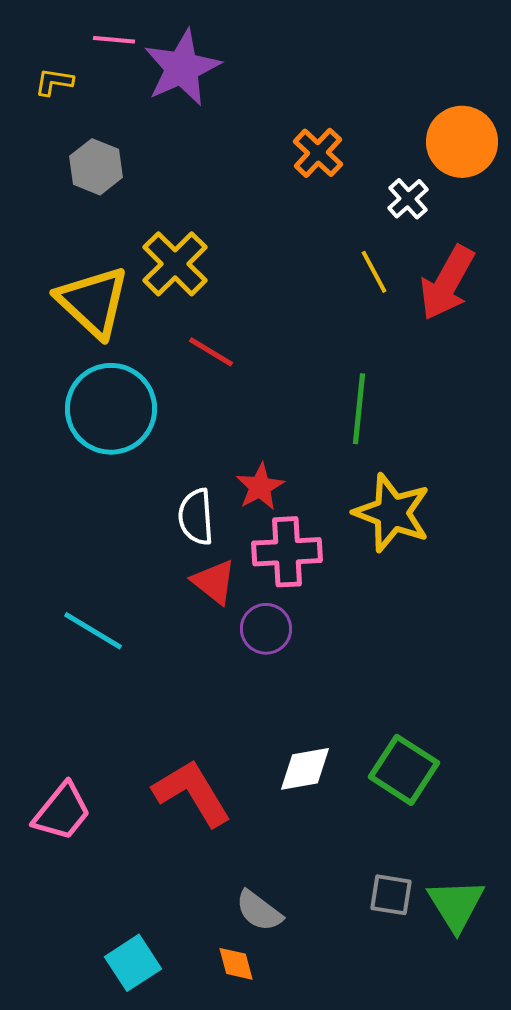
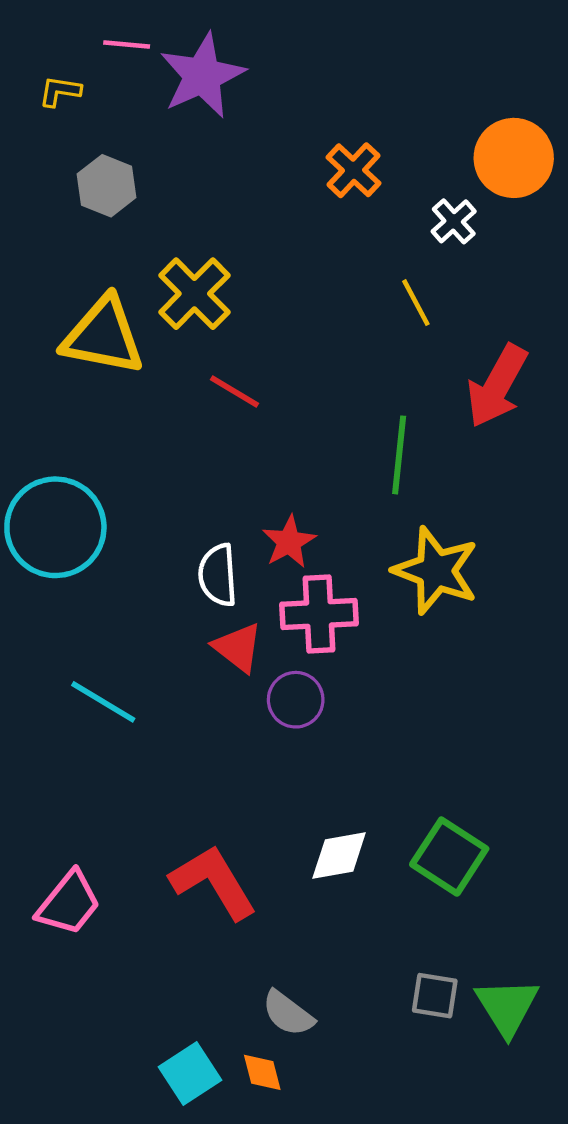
red arrow: (447, 283) -> (497, 386), moved
yellow triangle: (93, 302) -> (103, 336), turned -32
cyan circle: (111, 409) -> (55, 527), moved
cyan square: (133, 963) -> (190, 1073), moved

